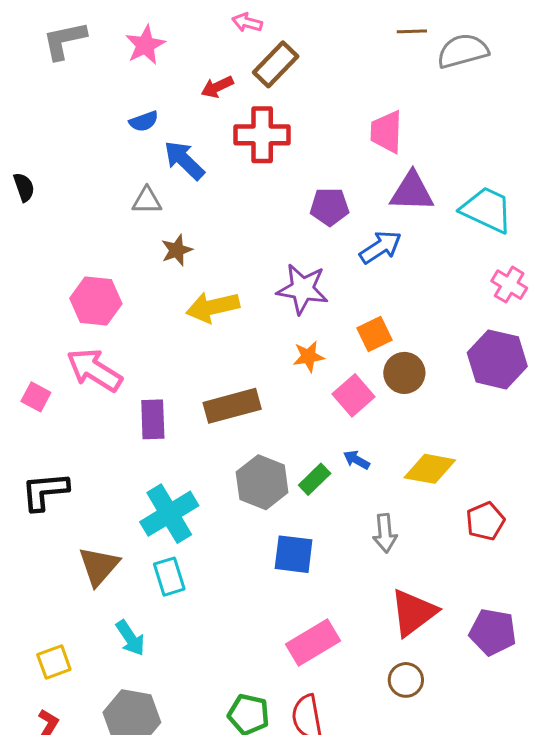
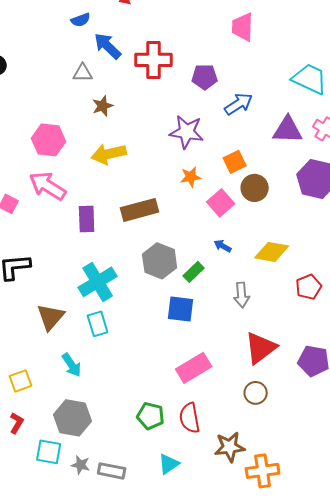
red cross: (262, 135) -> (154, 60), moved
purple triangle: (412, 192) -> (288, 130), moved
yellow arrow: (213, 307) -> (109, 154), moved
green rectangle: (315, 479) -> (194, 272), moved

